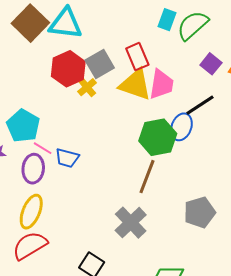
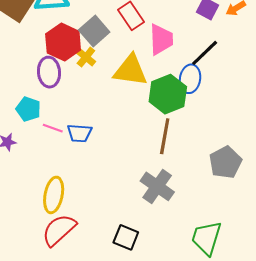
yellow triangle: (135, 85) -> (130, 70), moved
cyan pentagon: (23, 126) -> (28, 109), size x0.7
purple ellipse: (33, 169) -> (49, 72), moved

